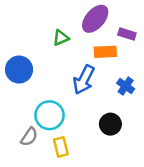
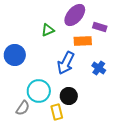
black circle: (110, 124) -> (69, 96), moved
yellow rectangle: (61, 147) -> (57, 112), moved

